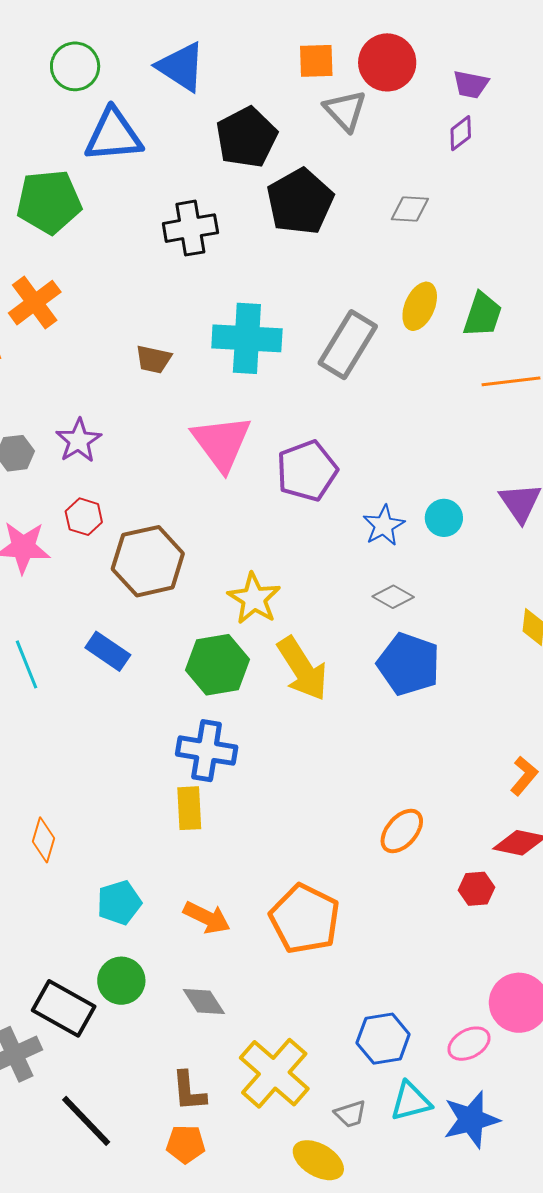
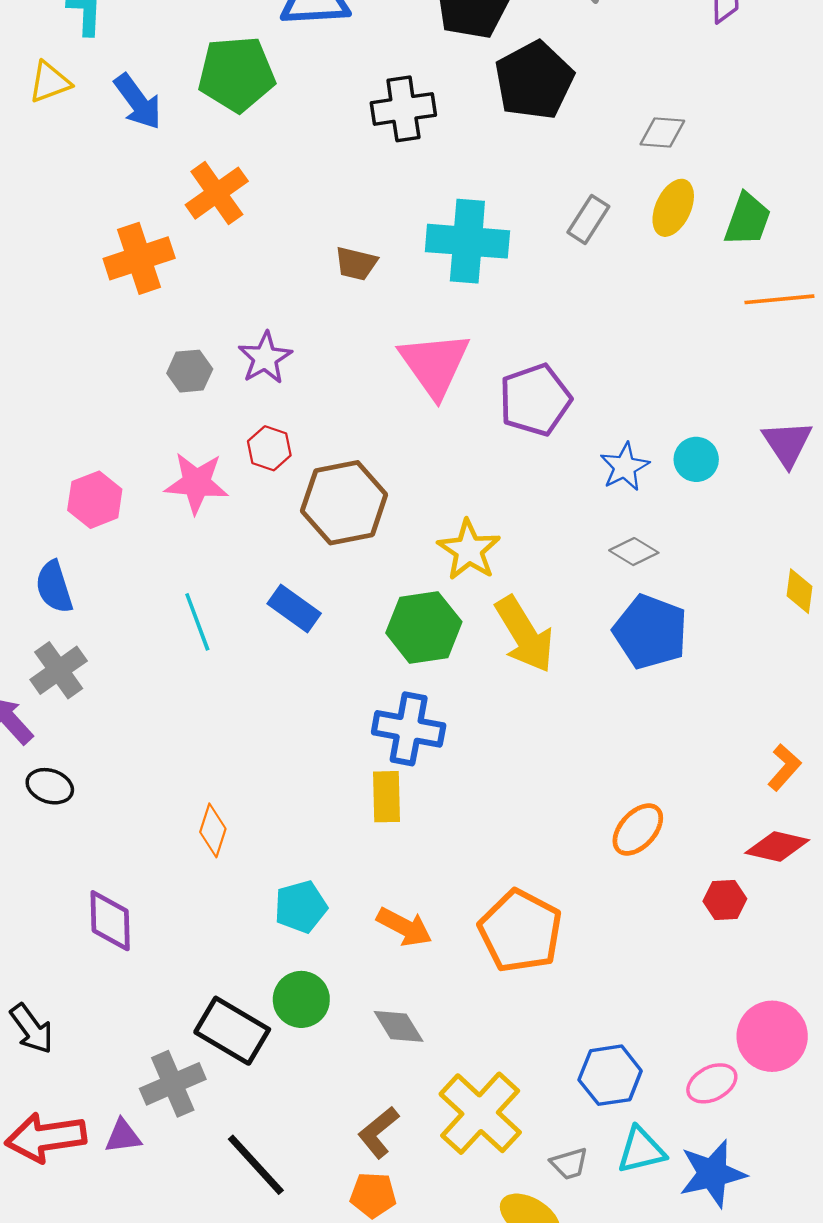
gray diamond: (410, 209) -> (662, 133), moved
gray rectangle: (348, 345) -> (588, 219), moved, size x0.6
brown L-shape: (189, 1091) -> (378, 1132), turned 54

